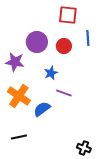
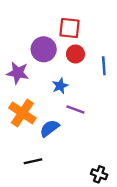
red square: (68, 15) -> (70, 28), moved
blue line: (88, 38) -> (104, 66), moved
black line: (19, 137) -> (33, 161), moved

